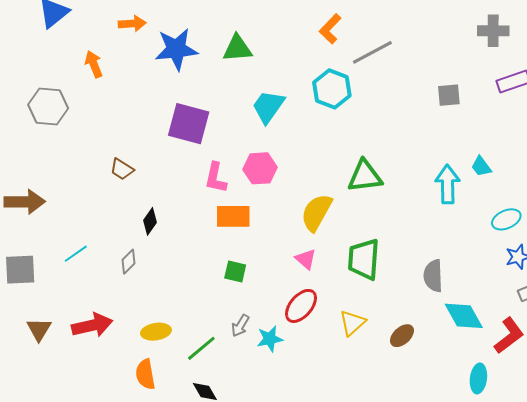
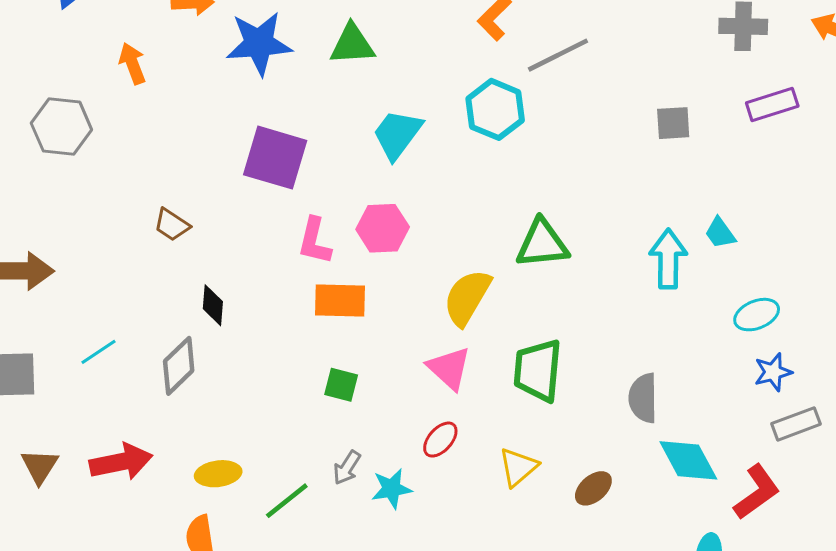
black diamond: (150, 221) -> (213, 305), turned -32
pink triangle: (306, 259) -> (449, 368), size x1.4
gray diamond: (128, 262) -> (179, 366), size x1.5
red ellipse: (301, 306) -> (440, 440), size x0.7

